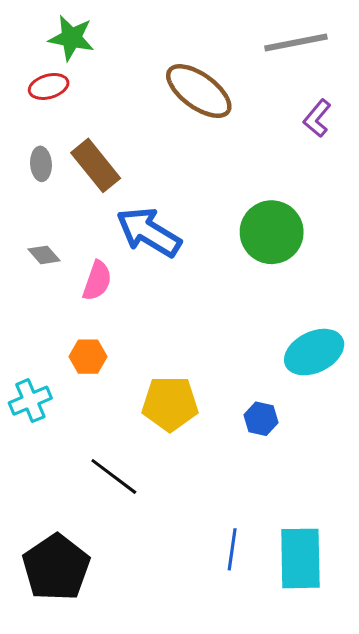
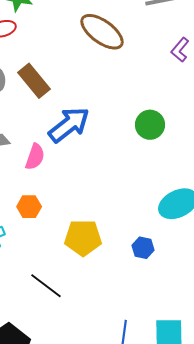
blue arrow: (149, 232) -> (69, 125), turned 111
green circle: (272, 232) -> (150, 125), size x0.7

